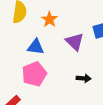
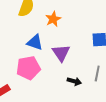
purple triangle: (75, 42) -> (61, 53), moved

